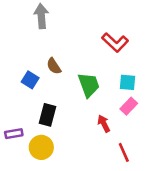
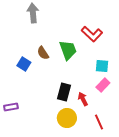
green trapezoid: (89, 85) -> (68, 50), moved
black rectangle: (48, 115) -> (64, 92), moved
yellow circle: (41, 147) -> (67, 118), moved

